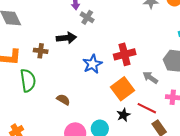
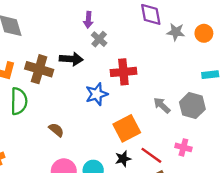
brown cross: (41, 51) -> (39, 69), size x1.6
red cross: (125, 54) -> (123, 72), moved
gray arrow: (150, 78) -> (162, 105), moved

